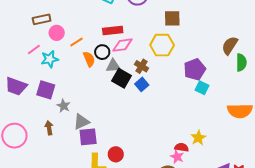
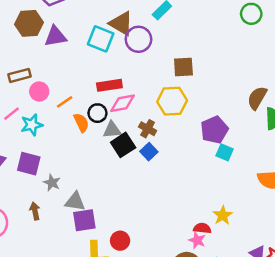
black square: (121, 78) -> (123, 145), turned 30
gray triangle: (81, 122) -> (75, 202), turned 36

